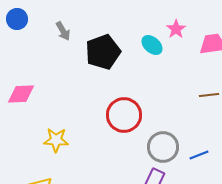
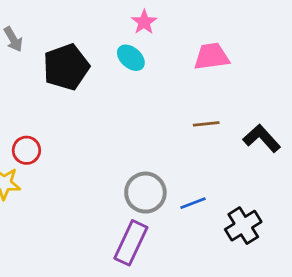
pink star: (176, 29) -> (144, 22), moved
red circle: (124, 115) -> (26, 150), moved, size x0.6

